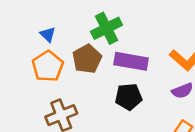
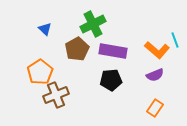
orange pentagon: (48, 66) -> (40, 72), moved

